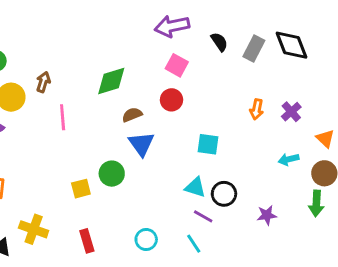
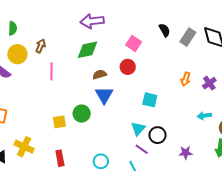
purple arrow: (172, 26) -> (92, 21), moved
cyan triangle: (195, 187) -> (138, 129), turned 49

